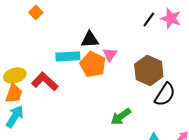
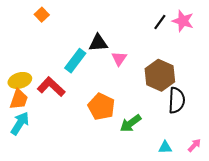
cyan rectangle: (68, 56) -> (75, 61), turned -50
orange pentagon: (93, 64) -> (101, 107), moved
black semicircle: (165, 94) -> (177, 100), turned -30

